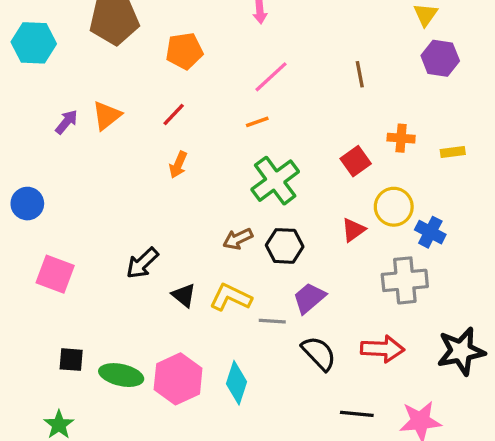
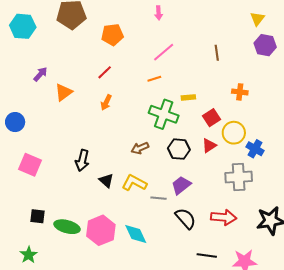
orange triangle: (107, 116) -> (64, 92), moved
yellow rectangle: (453, 152) -> (188, 97), moved
red square: (356, 161) -> (212, 118), moved
green cross: (275, 181) -> (164, 114), turned -36
black hexagon: (285, 246) -> (179, 149), moved
black arrow: (142, 263) -> (82, 160), turned -35
cyan diamond: (237, 383) -> (136, 234), turned -45

